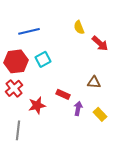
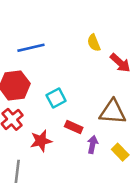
cyan square: (43, 59) -> (56, 98), moved
brown triangle: (94, 82) -> (113, 112), size x1.6

